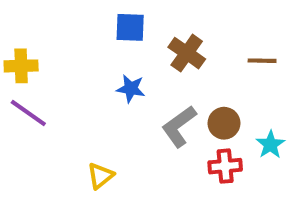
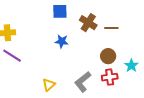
brown line: (262, 61) -> (111, 28), moved
gray L-shape: (179, 126) -> (83, 82), moved

